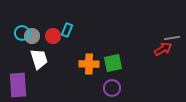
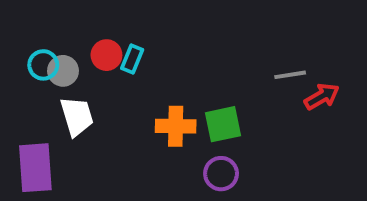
red circle: (53, 36) -> (106, 55), moved
gray line: (172, 38) -> (290, 75), moved

